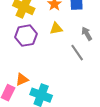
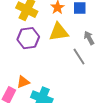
yellow triangle: (56, 29) -> (59, 32), size x1.5

